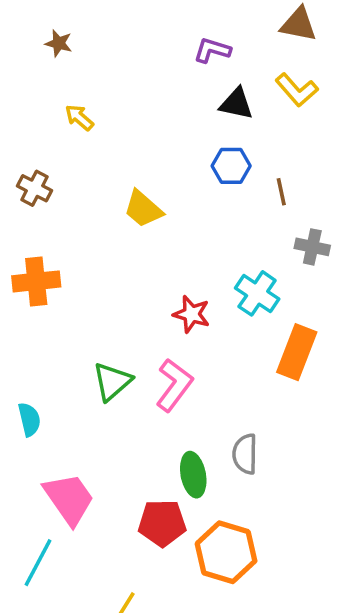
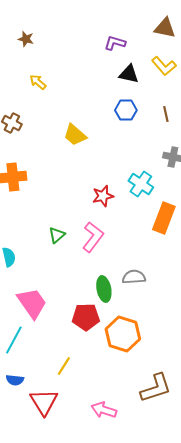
brown line: (281, 192) -> (166, 114), moved
red star: (192, 314) -> (103, 196), turned -30
green triangle: (112, 381) -> (57, 235), size x0.7
gray semicircle: (245, 454) -> (134, 277), turned 85

